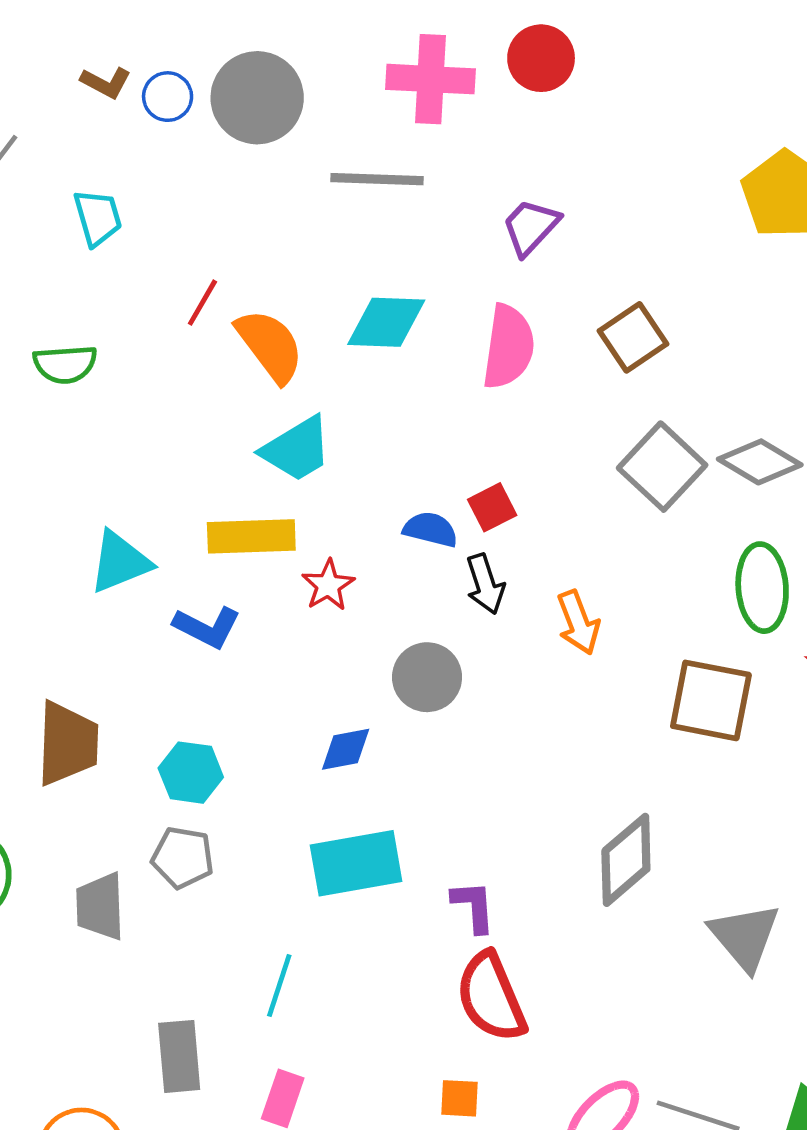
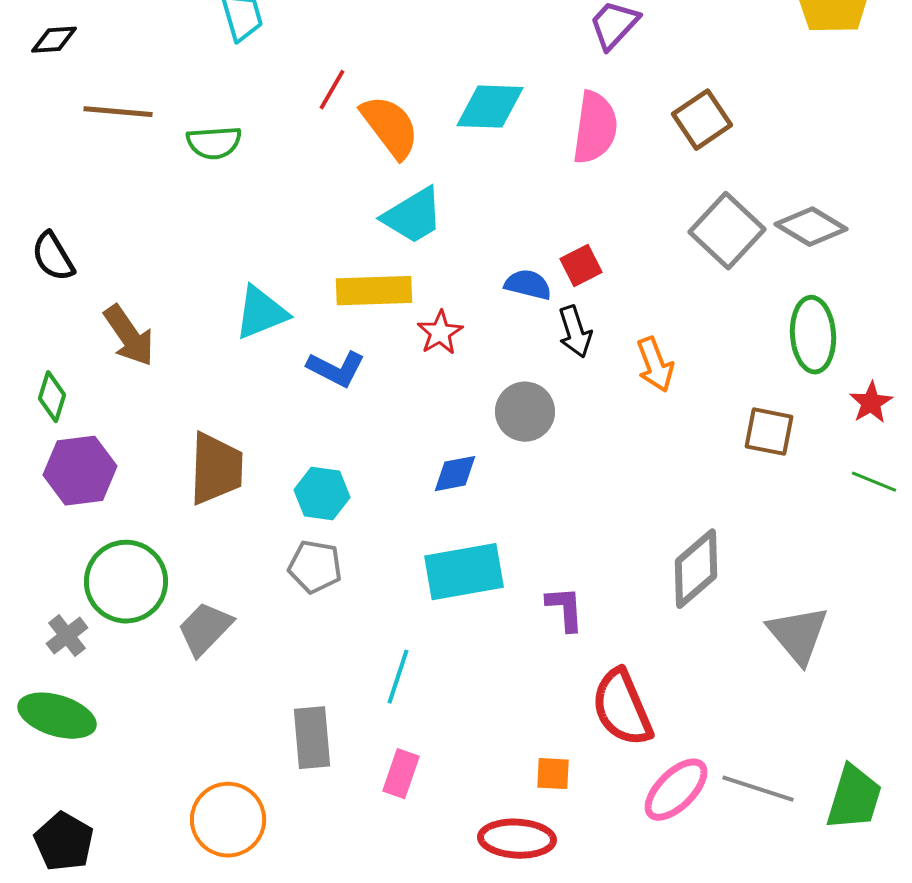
brown square: (711, 700) -> (769, 432), size x0.7
gray trapezoid: (100, 906) -> (205, 629), moved, turned 46
red semicircle: (491, 997) -> (622, 708), moved

